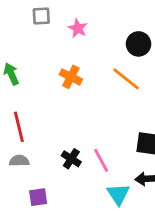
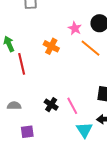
pink star: (78, 28) -> (75, 28), moved
red line: (19, 127) -> (22, 64), moved

